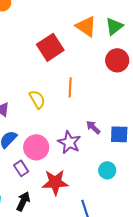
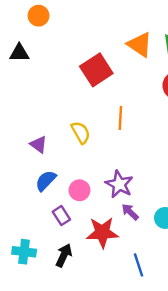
purple arrow: (93, 127) -> (130, 212), moved
pink circle: (36, 147) -> (79, 190), size x0.7

